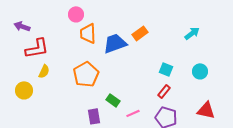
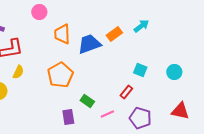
pink circle: (76, 14) -> (39, 12), moved
cyan arrow: (192, 33) -> (141, 26), moved
red rectangle: (164, 91) -> (126, 92), moved

